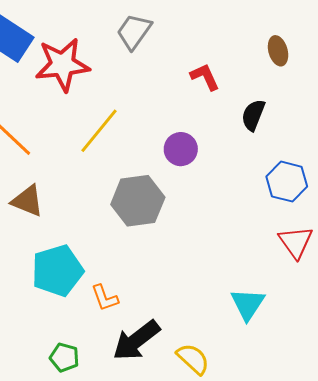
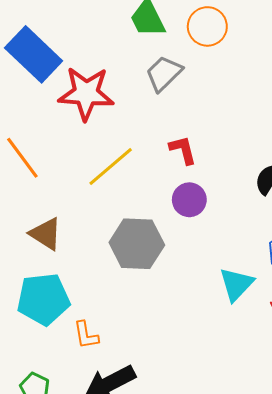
red L-shape: (205, 77) -> (183, 150), moved
brown triangle: (27, 201) -> (46, 234), moved
cyan triangle: (248, 304) -> (236, 284), moved

